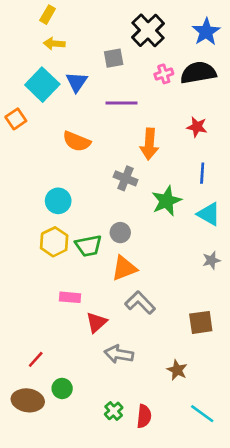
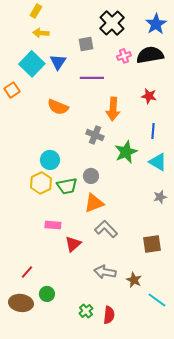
cyan circle: (58, 201) -> (50, 160), moved
gray arrow: (119, 354) -> (105, 272), moved
cyan line: (202, 414) -> (157, 300), moved

